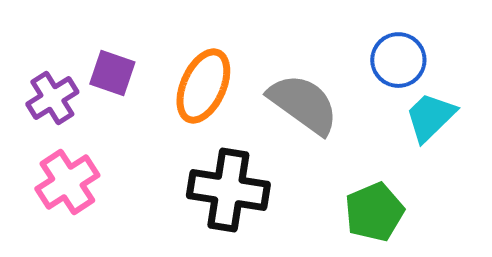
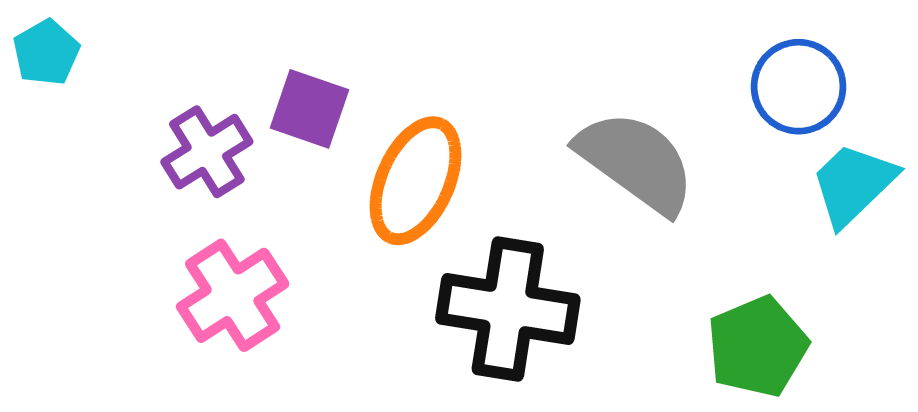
orange ellipse: (203, 86) -> (416, 181), moved

